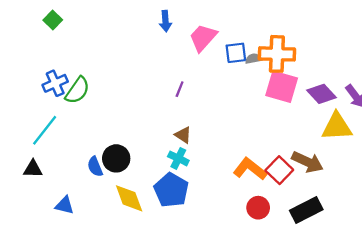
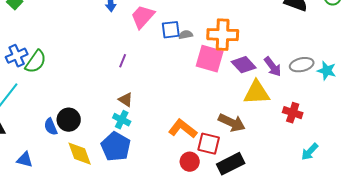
orange cross: (277, 54) -> (223, 35), moved
red square: (279, 170) -> (209, 144), moved, turned -30

